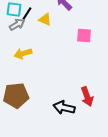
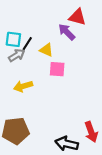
pink square: (84, 36) -> (57, 69), moved

